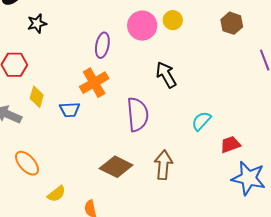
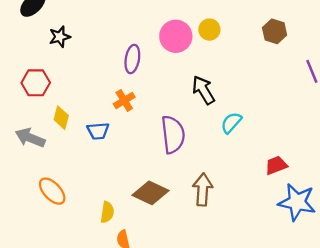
orange cross: (94, 83) -> (124, 101), size x0.7
cyan semicircle: (201, 121) -> (231, 123), moved
yellow semicircle: (57, 194) -> (107, 212), moved, turned -42

